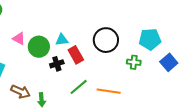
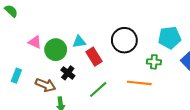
black cross: (57, 64) -> (68, 73), moved, turned -32
orange line: (109, 91) -> (139, 83), moved
brown arrow: (21, 92) -> (46, 85), moved

